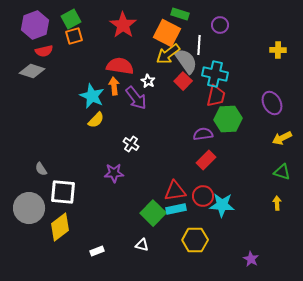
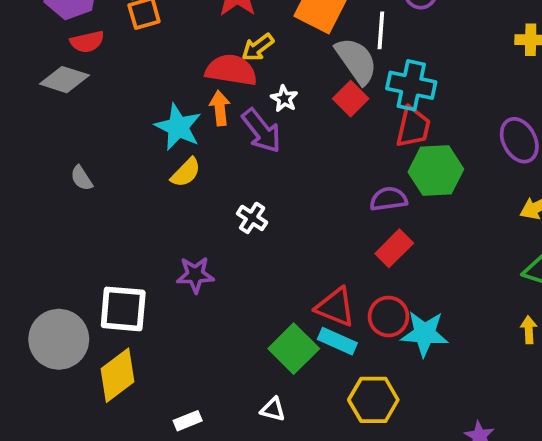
yellow arrow: (168, 54) -> (258, 47), moved, size x0.7
gray semicircle: (41, 169) -> (81, 178), moved
purple star: (114, 173) -> (195, 275), moved
red triangle: (175, 191) -> (335, 307), turned 30
cyan rectangle: (176, 209) -> (337, 341), turned 36

